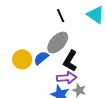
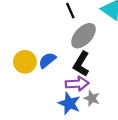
gray ellipse: (58, 43) -> (83, 36), moved

